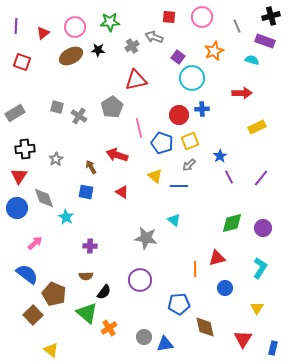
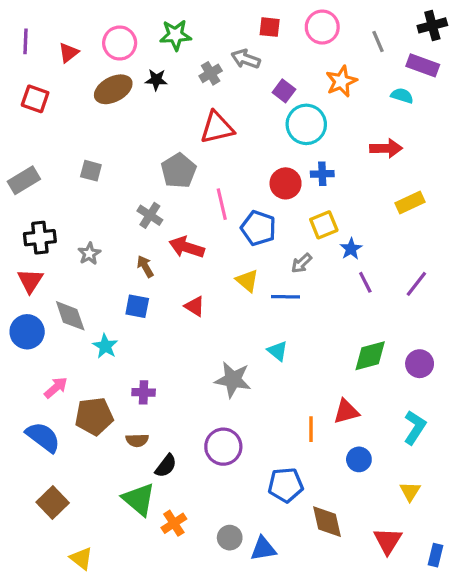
gray cross: (79, 116) -> (150, 215), moved
yellow square: (190, 141) -> (324, 225), moved
brown pentagon: (54, 294) -> (94, 416), moved, turned -30

